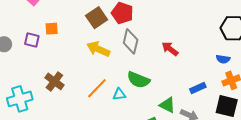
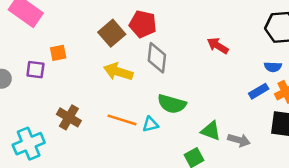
red arrow: (170, 49) -> (218, 46), moved
orange line: (97, 88) -> (122, 120), turned 70
blue rectangle: (198, 88) -> (259, 91), moved

